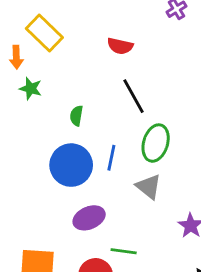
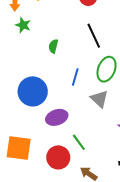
blue circle: (71, 165) -> (33, 91), moved
green line: (124, 251) -> (79, 142), turned 42

